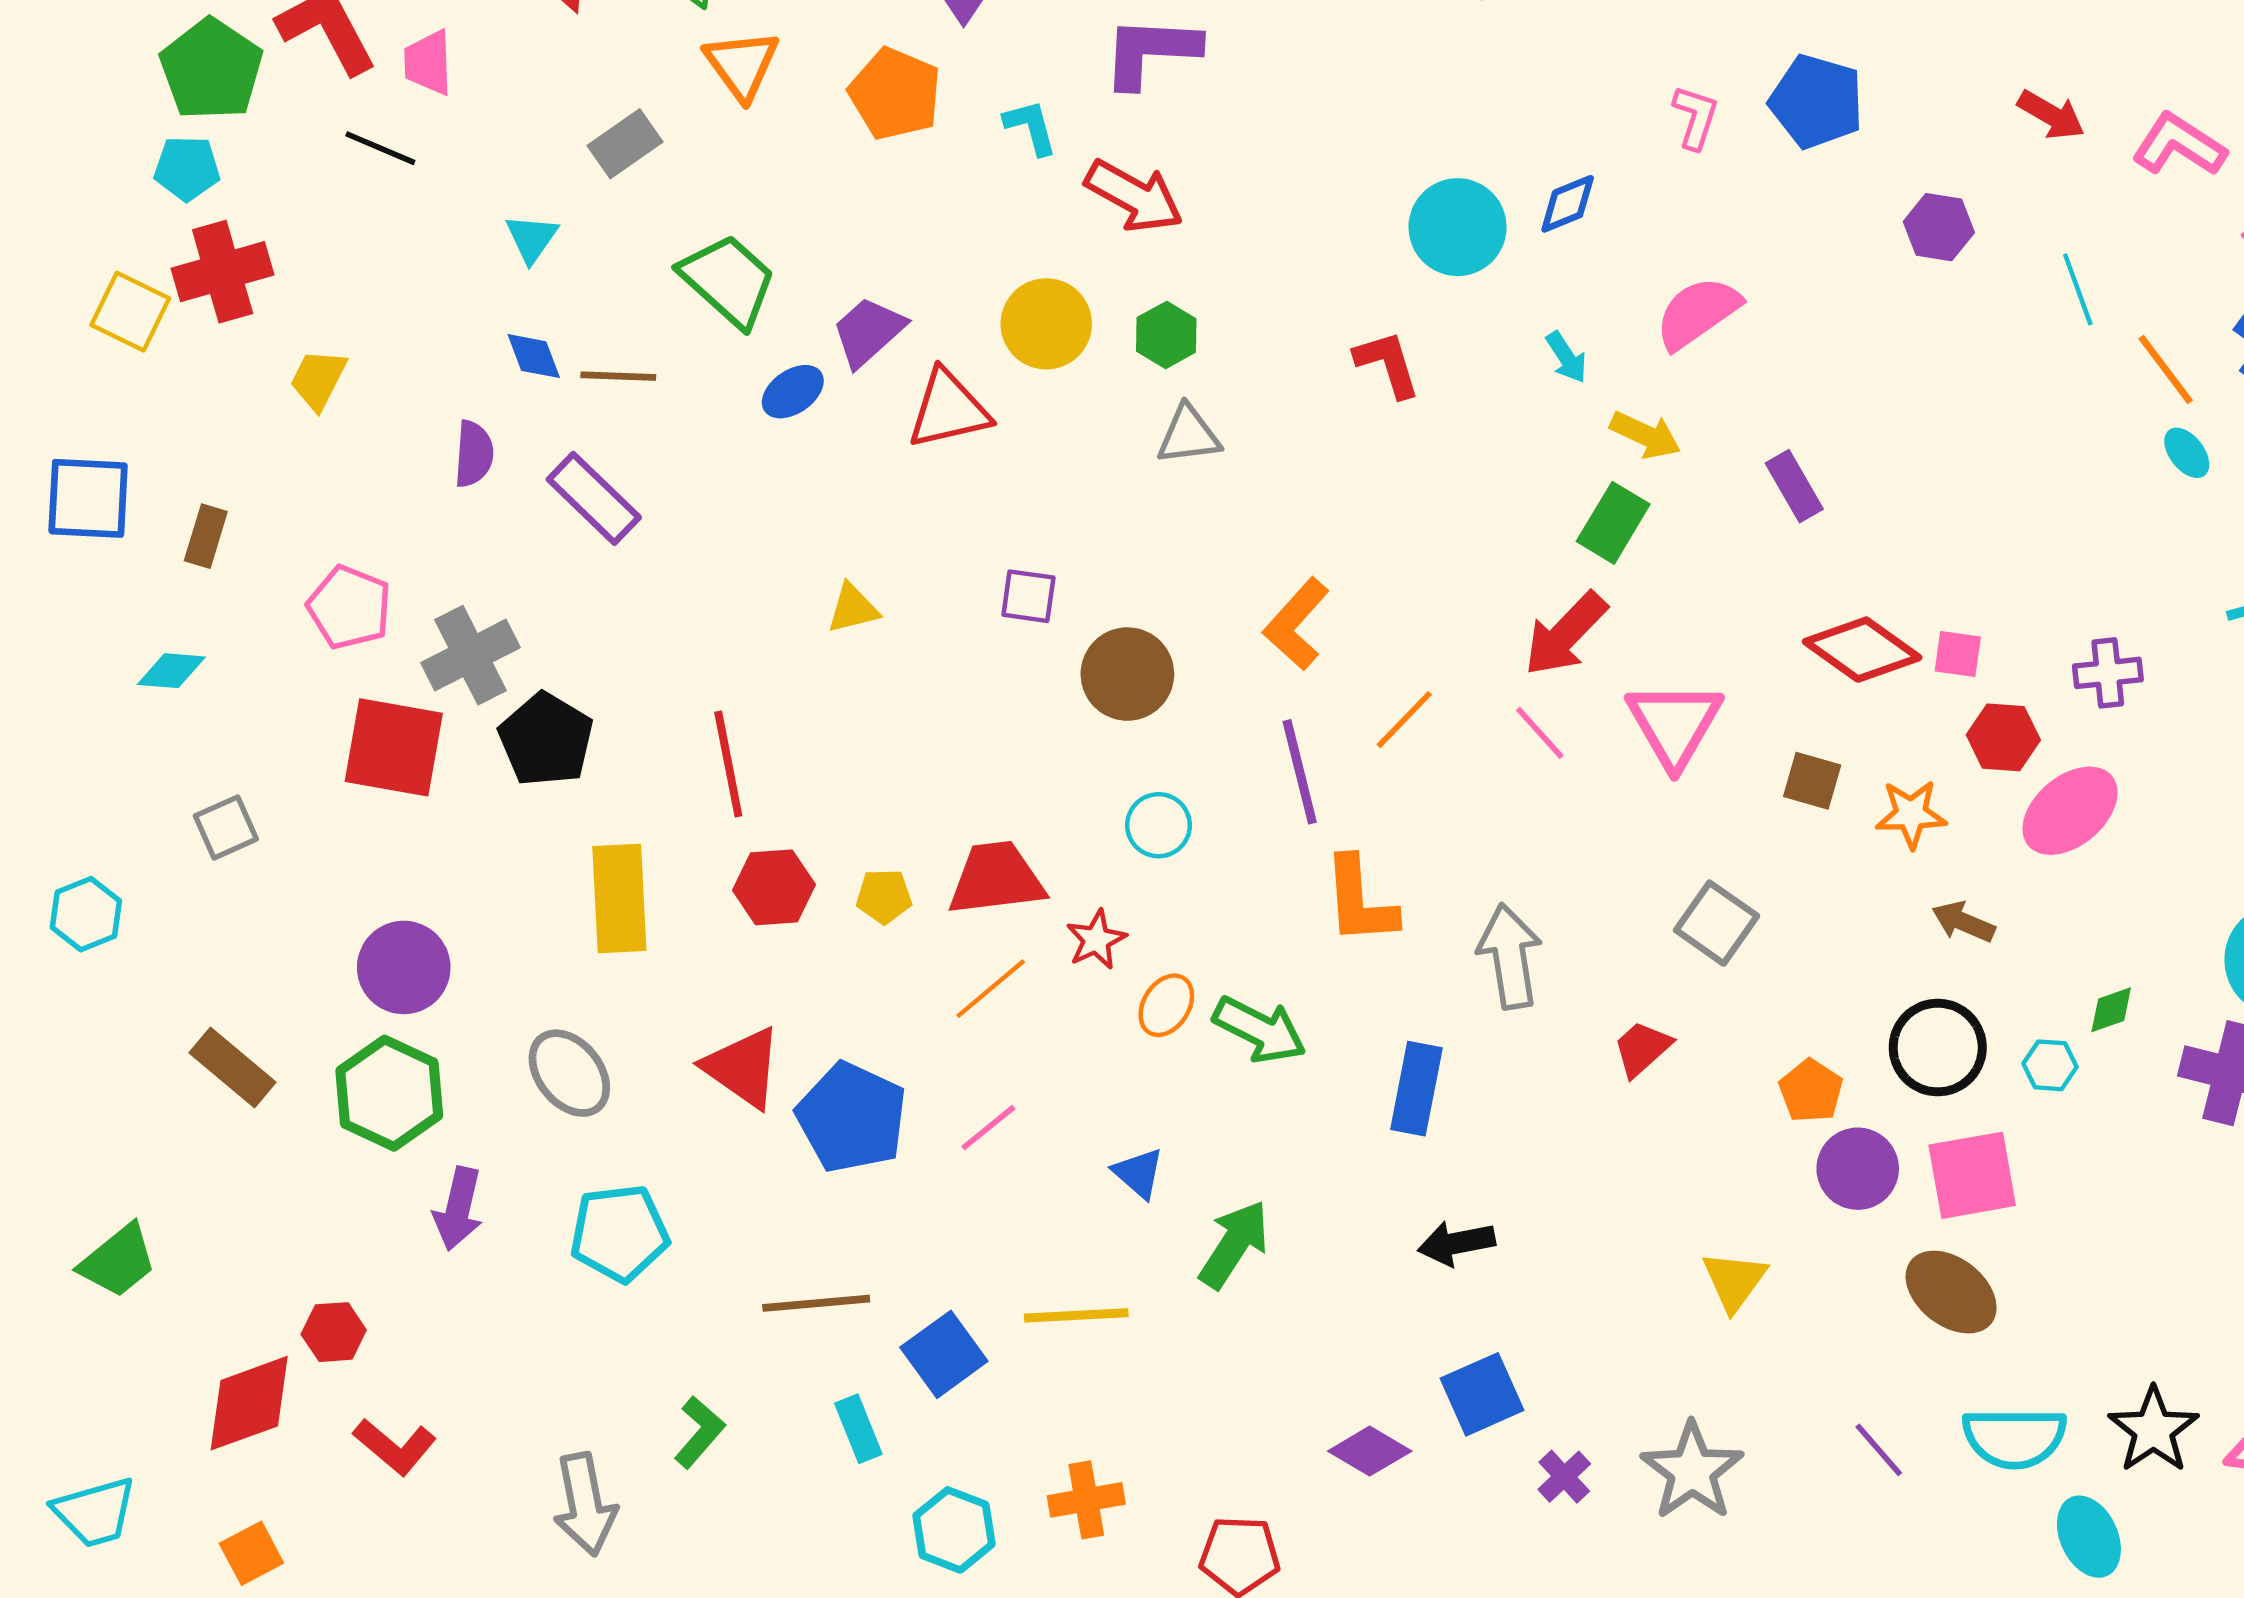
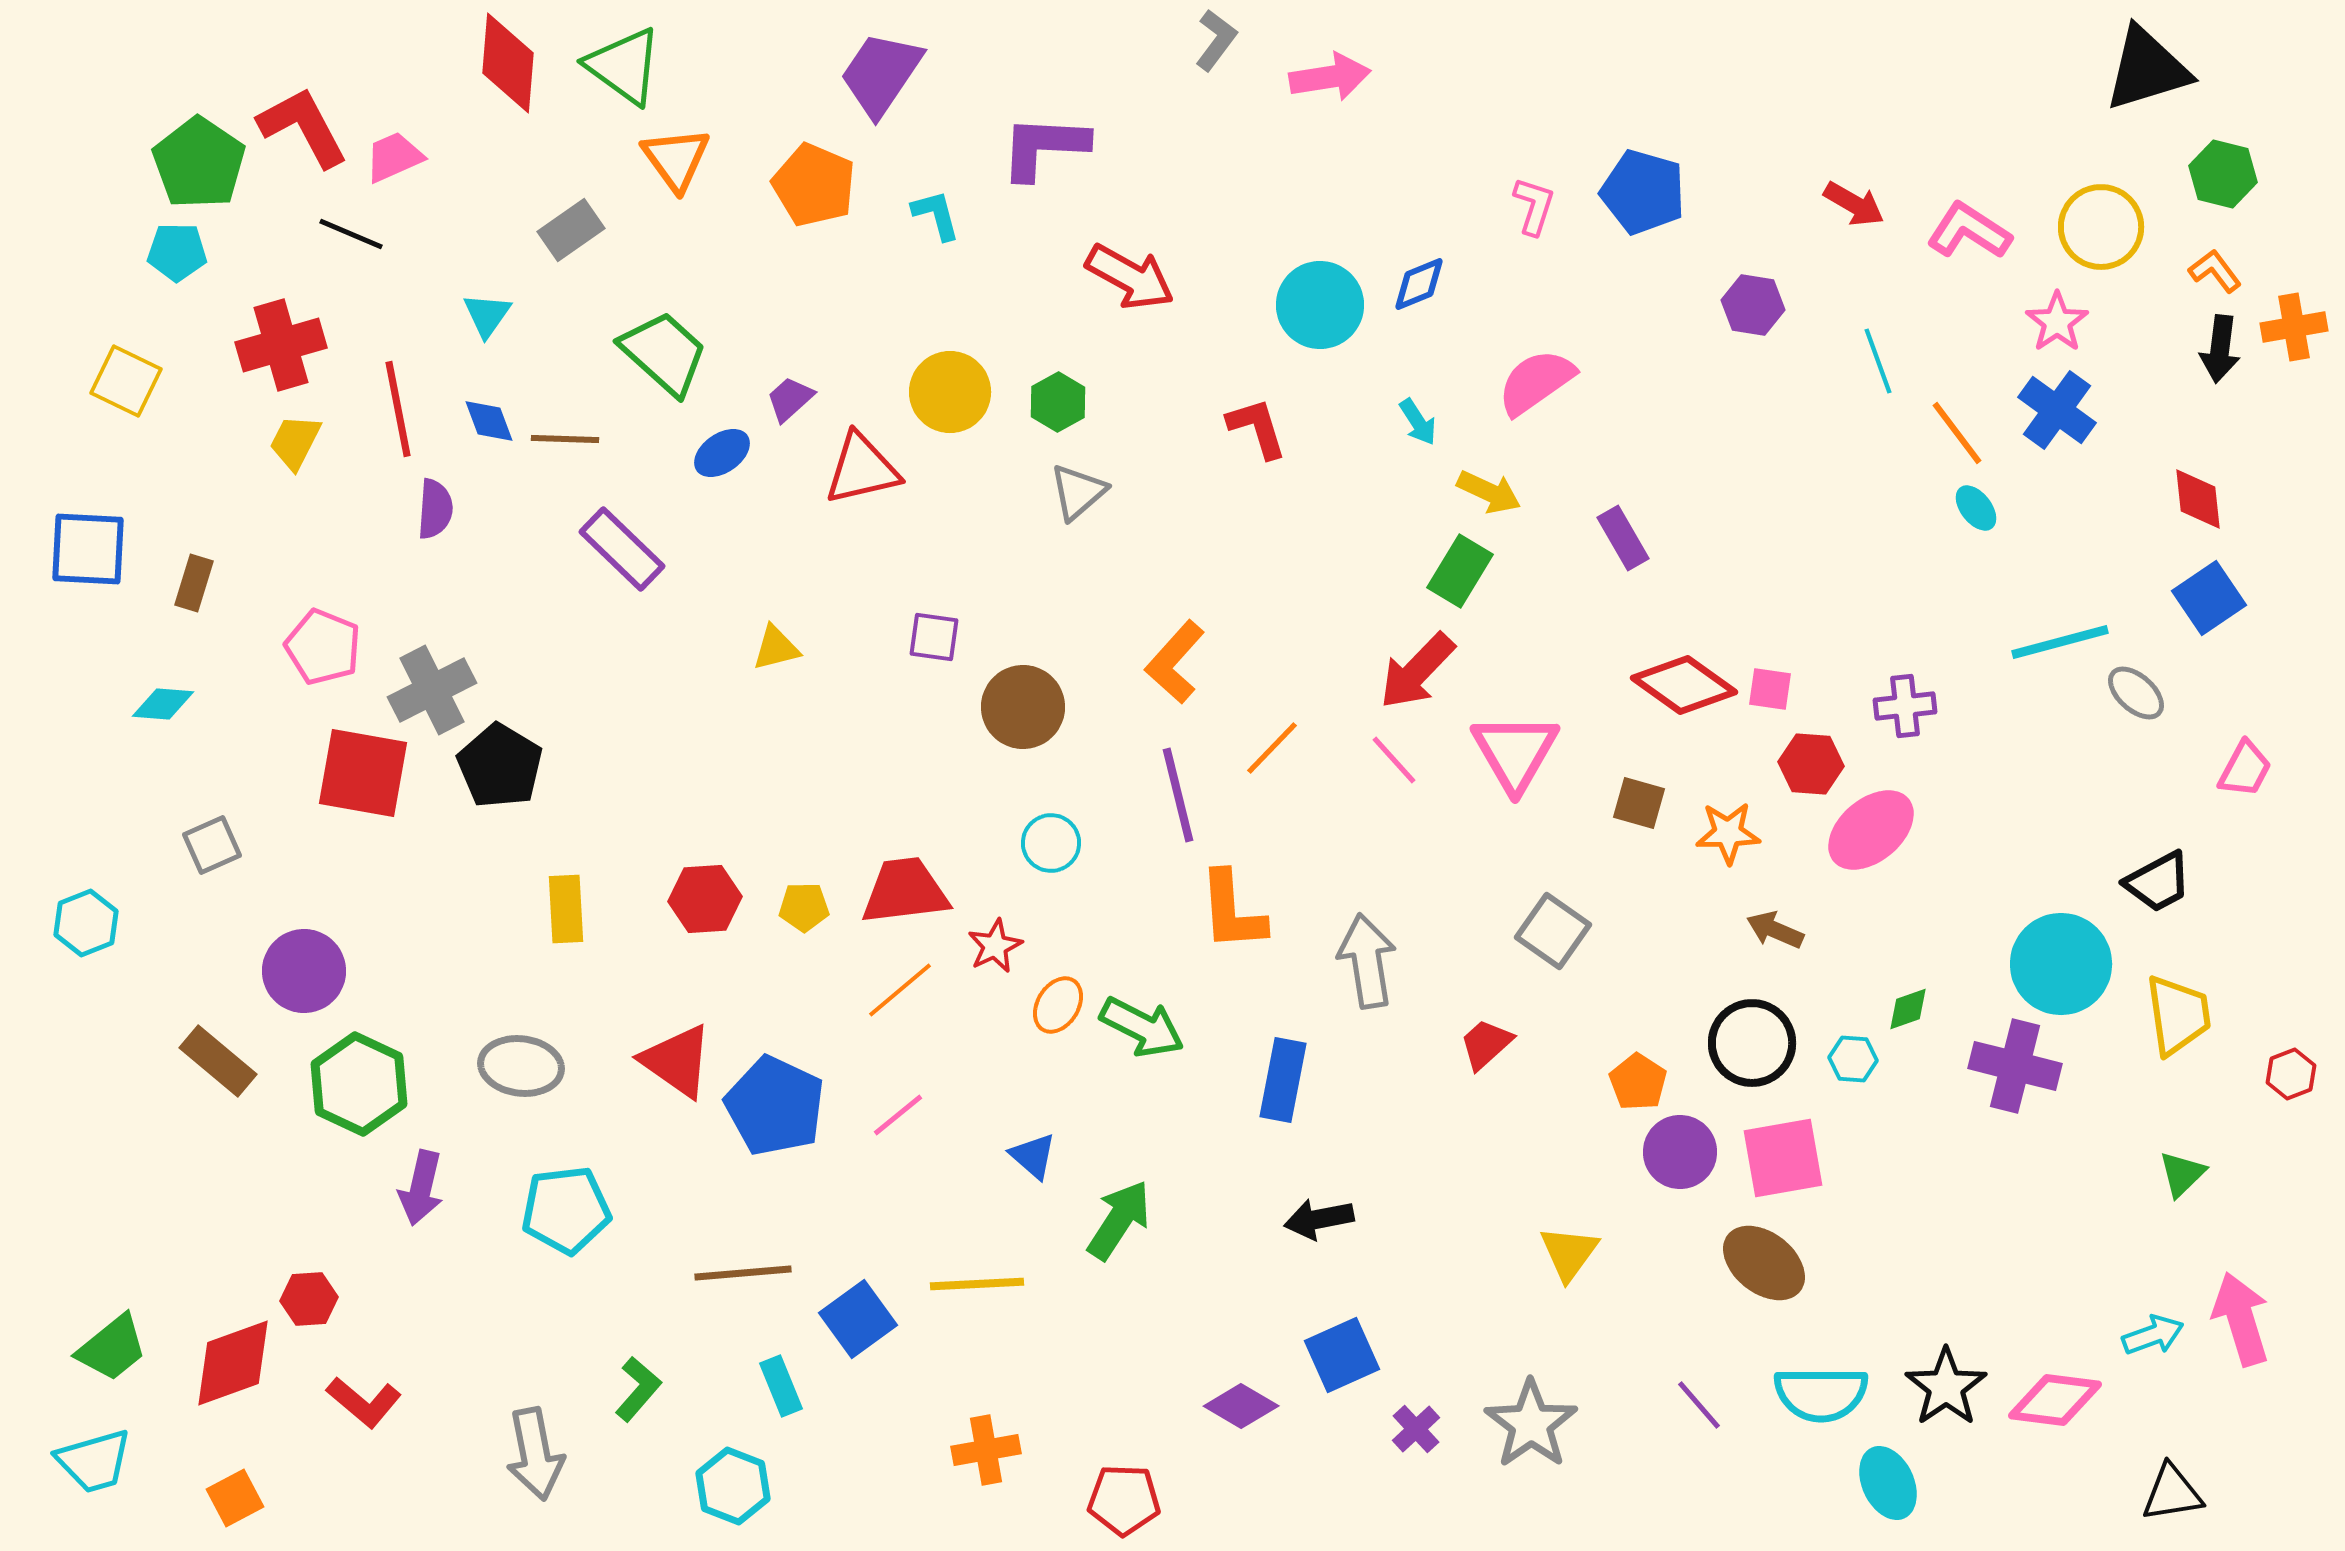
pink trapezoid: (428, 63) -> (394, 157), turned 68
red arrow: (1134, 196) -> (1130, 277), moved
red cross: (223, 272) -> (281, 345), moved
purple trapezoid: (868, 332) -> (790, 399), size x0.7
gray triangle: (1189, 435) -> (1078, 492), turned -34
purple rectangle: (594, 498) -> (622, 549), moved
red line: (728, 764) -> (398, 409), moved
yellow rectangle: (619, 899) -> (566, 909), size x0.7
purple circle: (404, 967) -> (304, 971), moved
gray ellipse: (569, 1073) -> (521, 1066), turned -44
green trapezoid: (118, 1261) -> (112, 1348), moved
cyan hexagon: (954, 1530) -> (733, 1486), moved

